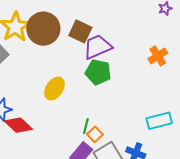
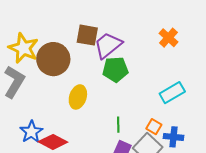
brown circle: (43, 29) -> (53, 59), moved
cyan rectangle: (159, 121) -> (172, 93), moved
orange square: (95, 134) -> (154, 127), moved

